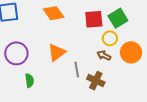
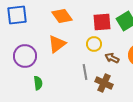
yellow circle: (110, 38) -> (94, 44), moved
orange triangle: (57, 52) -> (57, 44), moved

